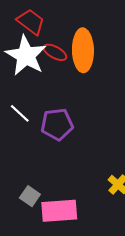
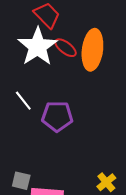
gray square: (30, 196) -> (21, 181), turned -30

